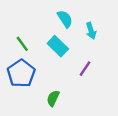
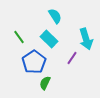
cyan arrow: (91, 31) -> (86, 39), moved, size x1.5
blue pentagon: (21, 73) -> (34, 62), moved

